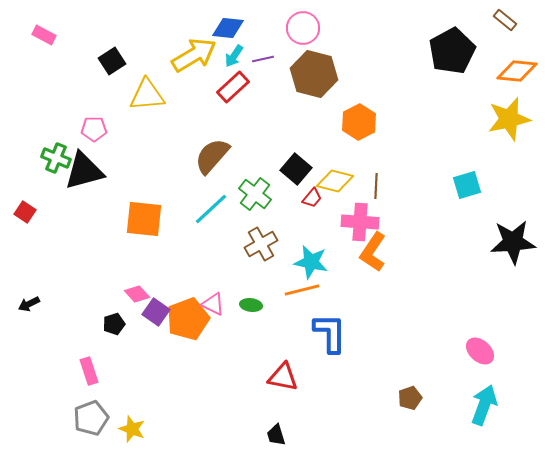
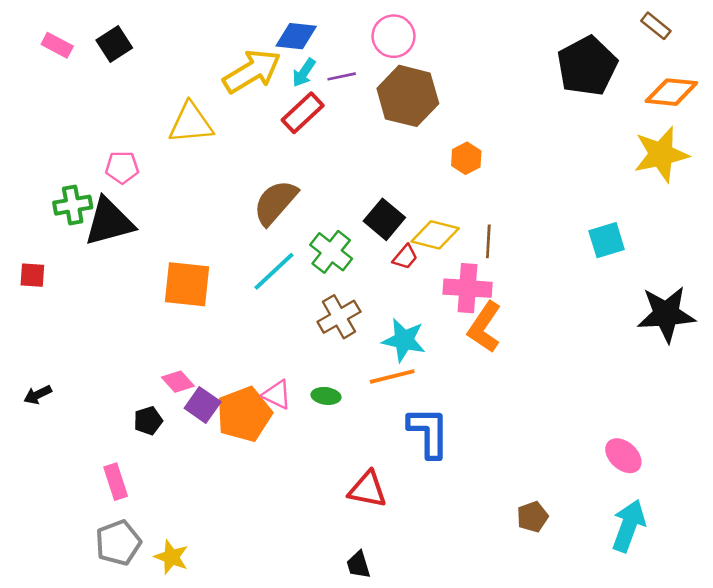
black square: (112, 61) -> (114, 44), moved
orange hexagon: (359, 122) -> (466, 158), size x0.7
green cross: (56, 158) -> (73, 205), turned -32
red square: (25, 212) -> (32, 275), turned -30

